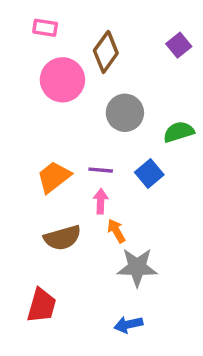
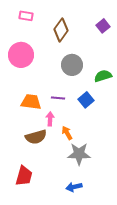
pink circle: (62, 80) -> (21, 55), moved
orange trapezoid: (54, 177) -> (31, 102), turned 45
pink arrow: (101, 201) -> (50, 119), moved

